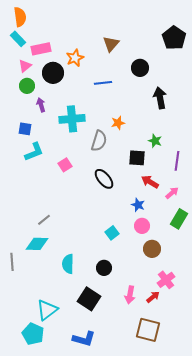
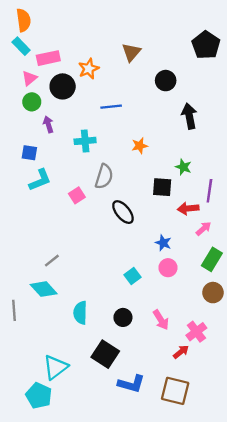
blue line: (103, 83) -> (111, 107), moved
cyan cross: (72, 119) -> (85, 141), size x0.7
gray semicircle: (99, 141) -> (104, 176), moved
red arrow: (150, 182) -> (188, 208), moved, turned -36
cyan diamond: (37, 244) -> (44, 289), turned 45
brown circle: (152, 249) -> (213, 293), moved
pink arrow: (130, 295) -> (161, 320), moved, turned -42
blue L-shape: (84, 339) -> (131, 384), moved

